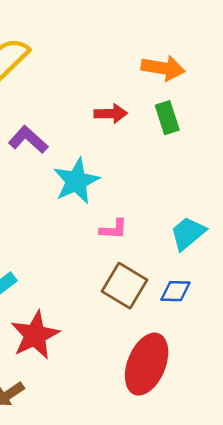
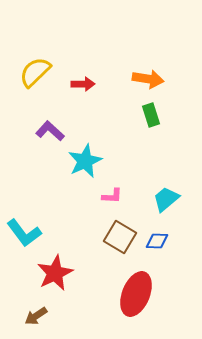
red arrow: (111, 114) -> (83, 84), moved

